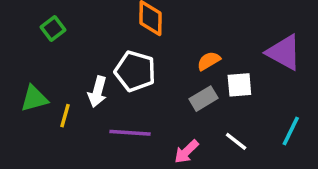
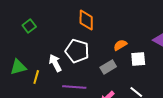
white arrow: (97, 92) -> (55, 63), turned 138
gray rectangle: (204, 99) -> (108, 67), moved

